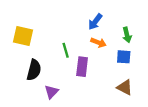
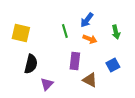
green line: (66, 50) -> (65, 31), moved
blue square: (124, 57) -> (113, 65), moved, turned -32
brown triangle: (125, 87) -> (90, 80), moved

